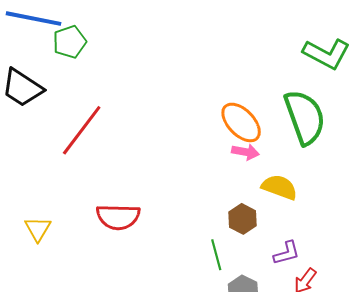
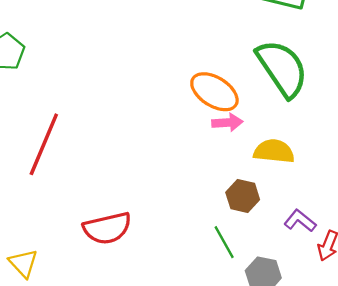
purple L-shape: (287, 253) -> (300, 221), turned -112

